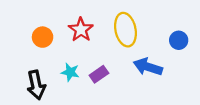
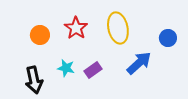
blue arrow: (148, 67) -> (139, 63), turned 120

